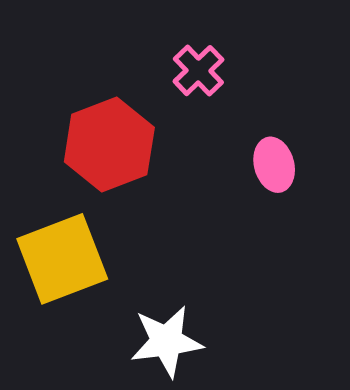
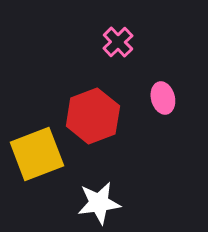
red hexagon: (109, 145) -> (93, 116), moved

